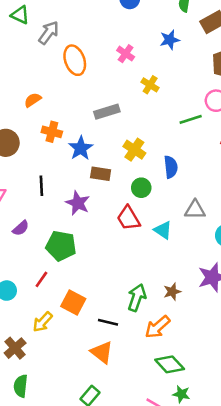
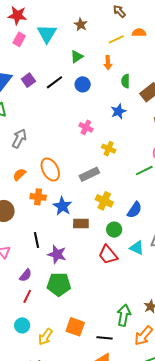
gray arrow: (49, 33) -> (19, 138), moved
orange ellipse: (75, 60) -> (50, 170), moved
gray rectangle: (107, 112) -> (89, 174), moved
blue semicircle: (171, 167) -> (135, 210), turned 48
purple star: (78, 203) -> (57, 254), moved
cyan triangle: (163, 230) -> (137, 248), moved
red line: (41, 279) -> (27, 296), moved
yellow arrow: (43, 322) -> (45, 337), moved

